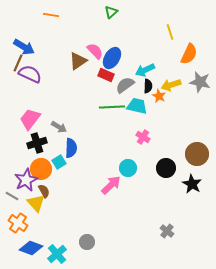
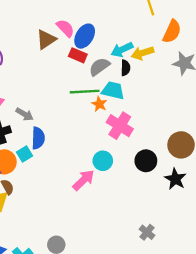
yellow arrow: (171, 85) -> (142, 53), moved
orange star: (159, 96) -> (99, 104), moved
pink cross: (143, 137) -> (120, 126), size x1.6

